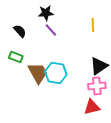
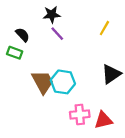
yellow line: (93, 25) -> (104, 28), turned 32
green rectangle: (16, 57) -> (15, 53), moved
pink cross: (97, 86) -> (80, 114), moved

